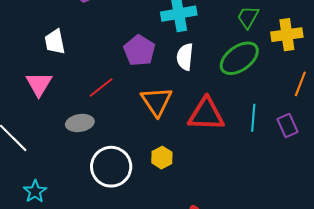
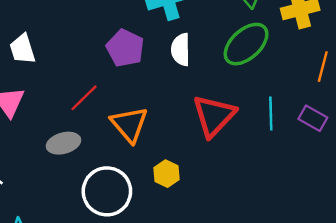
orange triangle: (157, 101) -> (129, 124), moved
red triangle: (206, 114) -> (214, 116), turned -42
purple rectangle: (287, 126) -> (313, 118), turned -30

